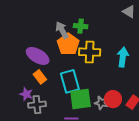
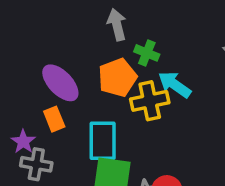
gray arrow: (62, 30) -> (117, 25), moved
yellow cross: (90, 52) -> (150, 101), turned -30
cyan arrow: (123, 57) -> (175, 85), moved, turned -78

